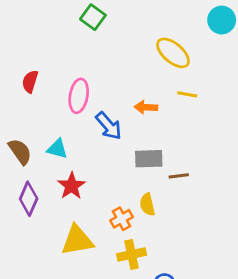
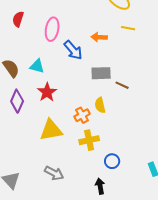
brown line: (179, 176) -> (122, 85), turned 32

